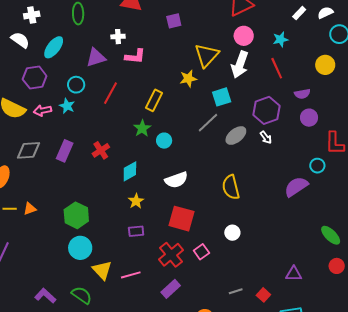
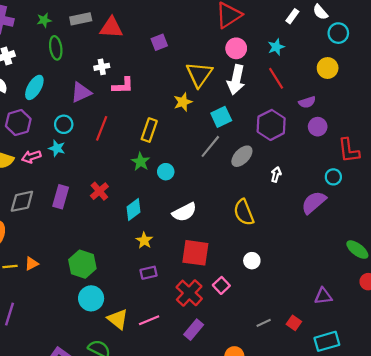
white semicircle: (325, 13) -> (320, 12), turned -98
white arrow: (266, 137) -> (276, 174), moved, turned -120

